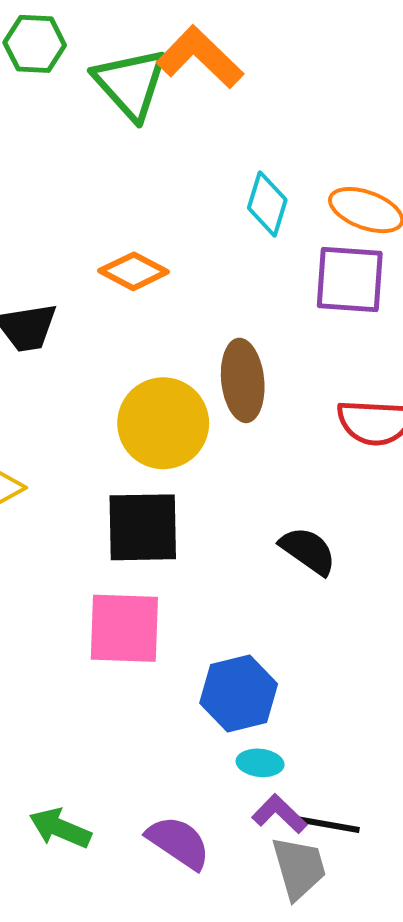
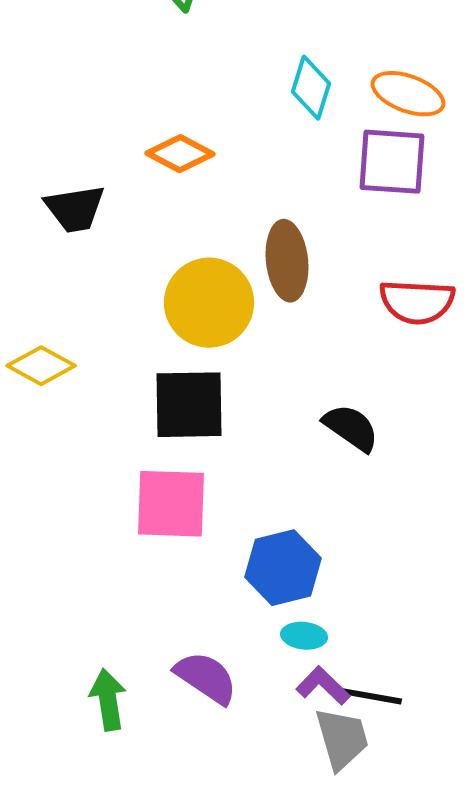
green arrow: (60, 828) -> (108, 700), turned 58
purple semicircle: (178, 842) -> (206, 678), moved

